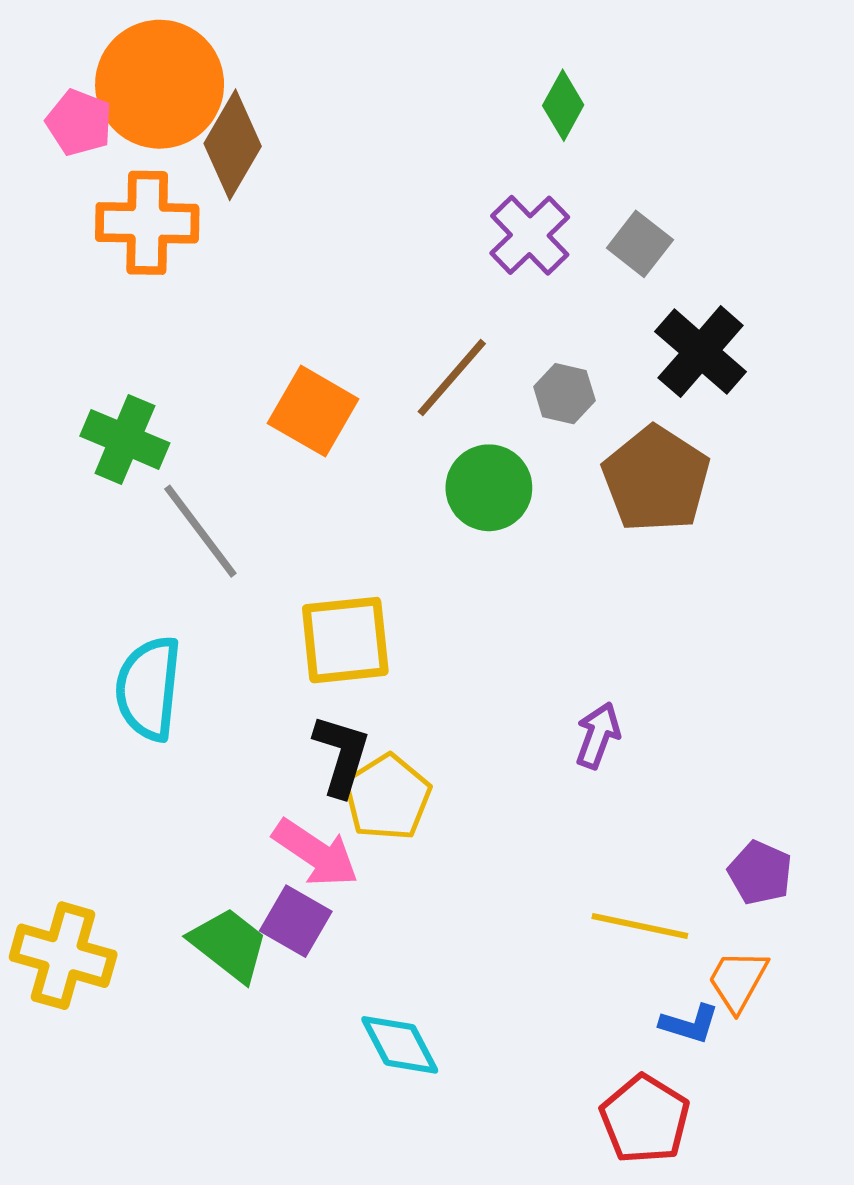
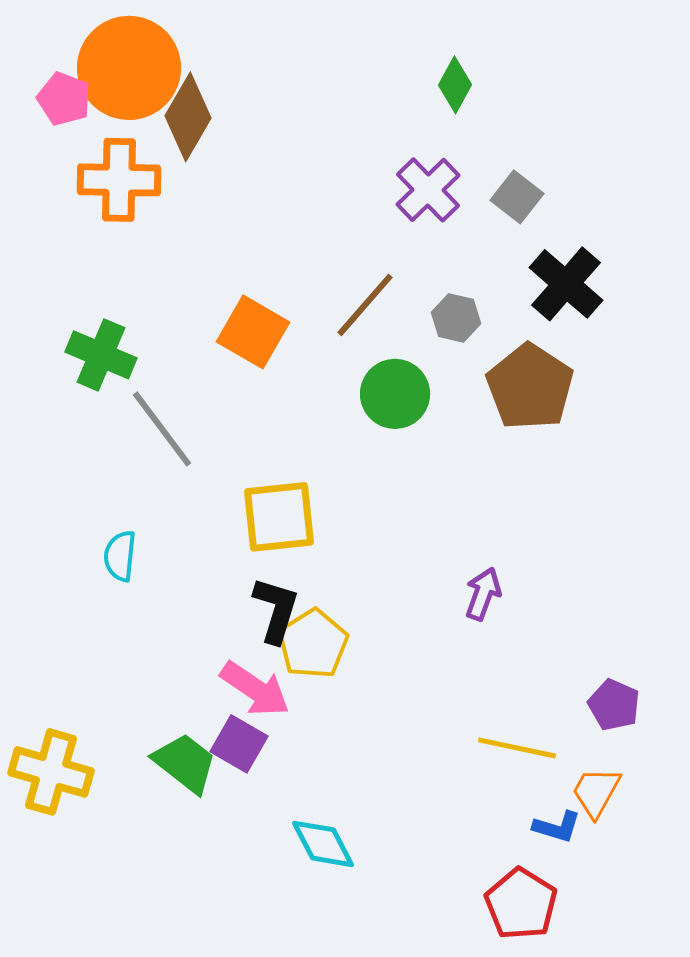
cyan semicircle: (148, 688) -> (120, 556), size x0.6

